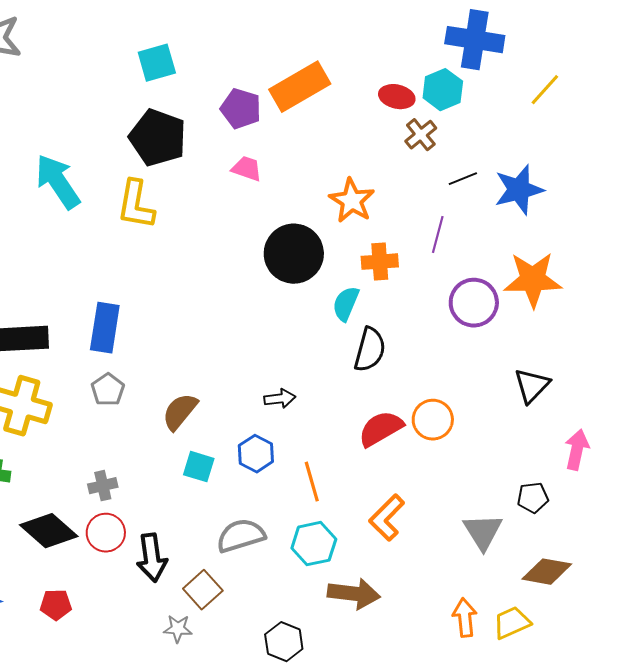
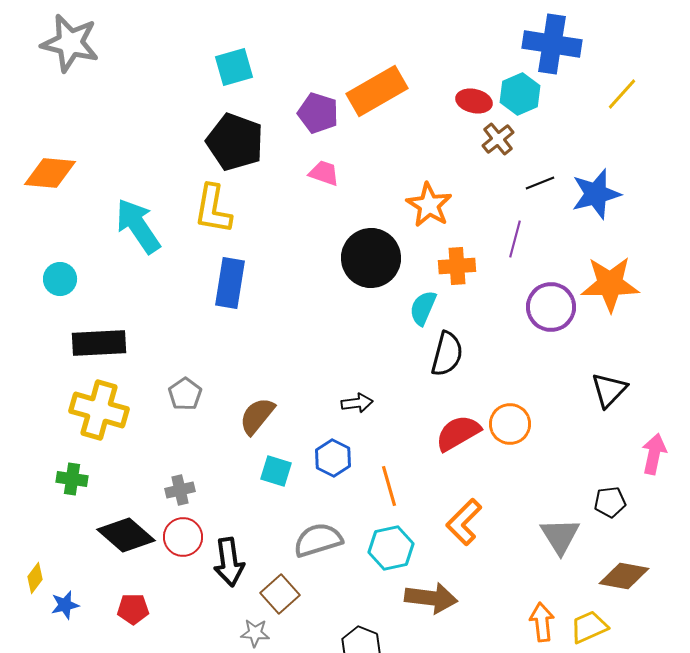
cyan arrow: (58, 182) -> (138, 226), moved
blue rectangle: (105, 328) -> (230, 283), moved

